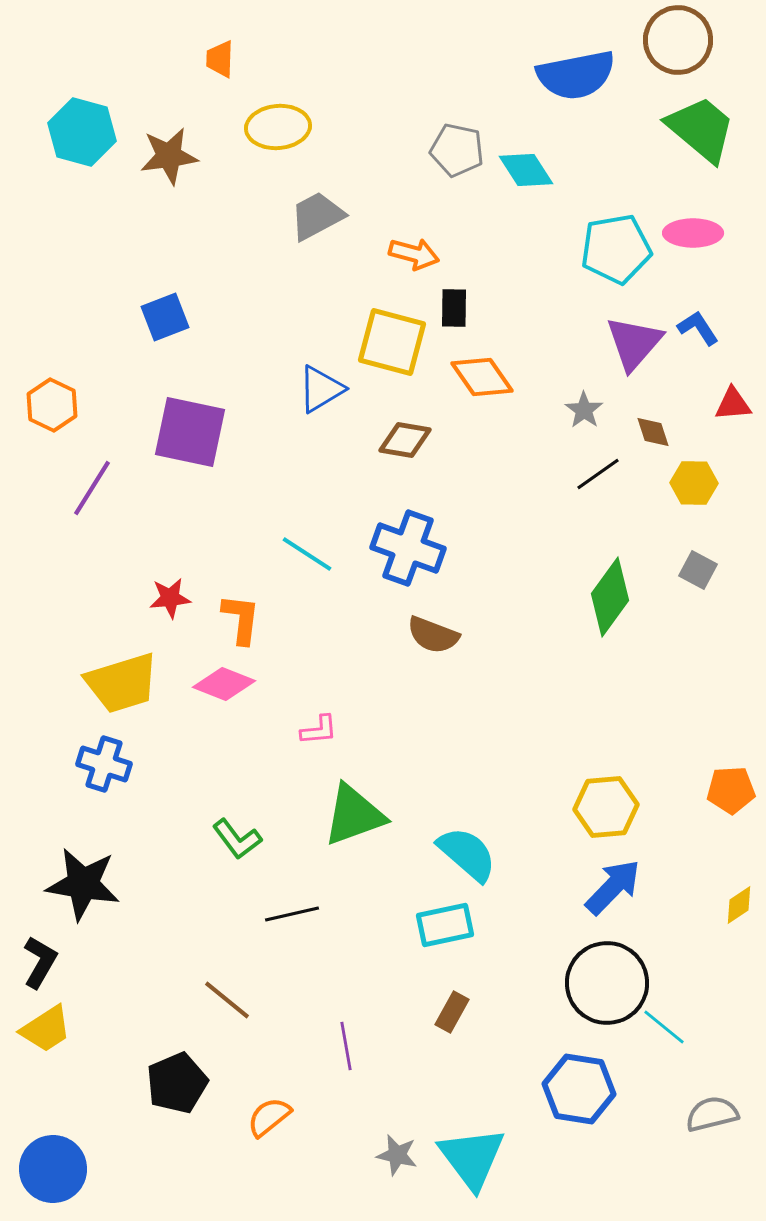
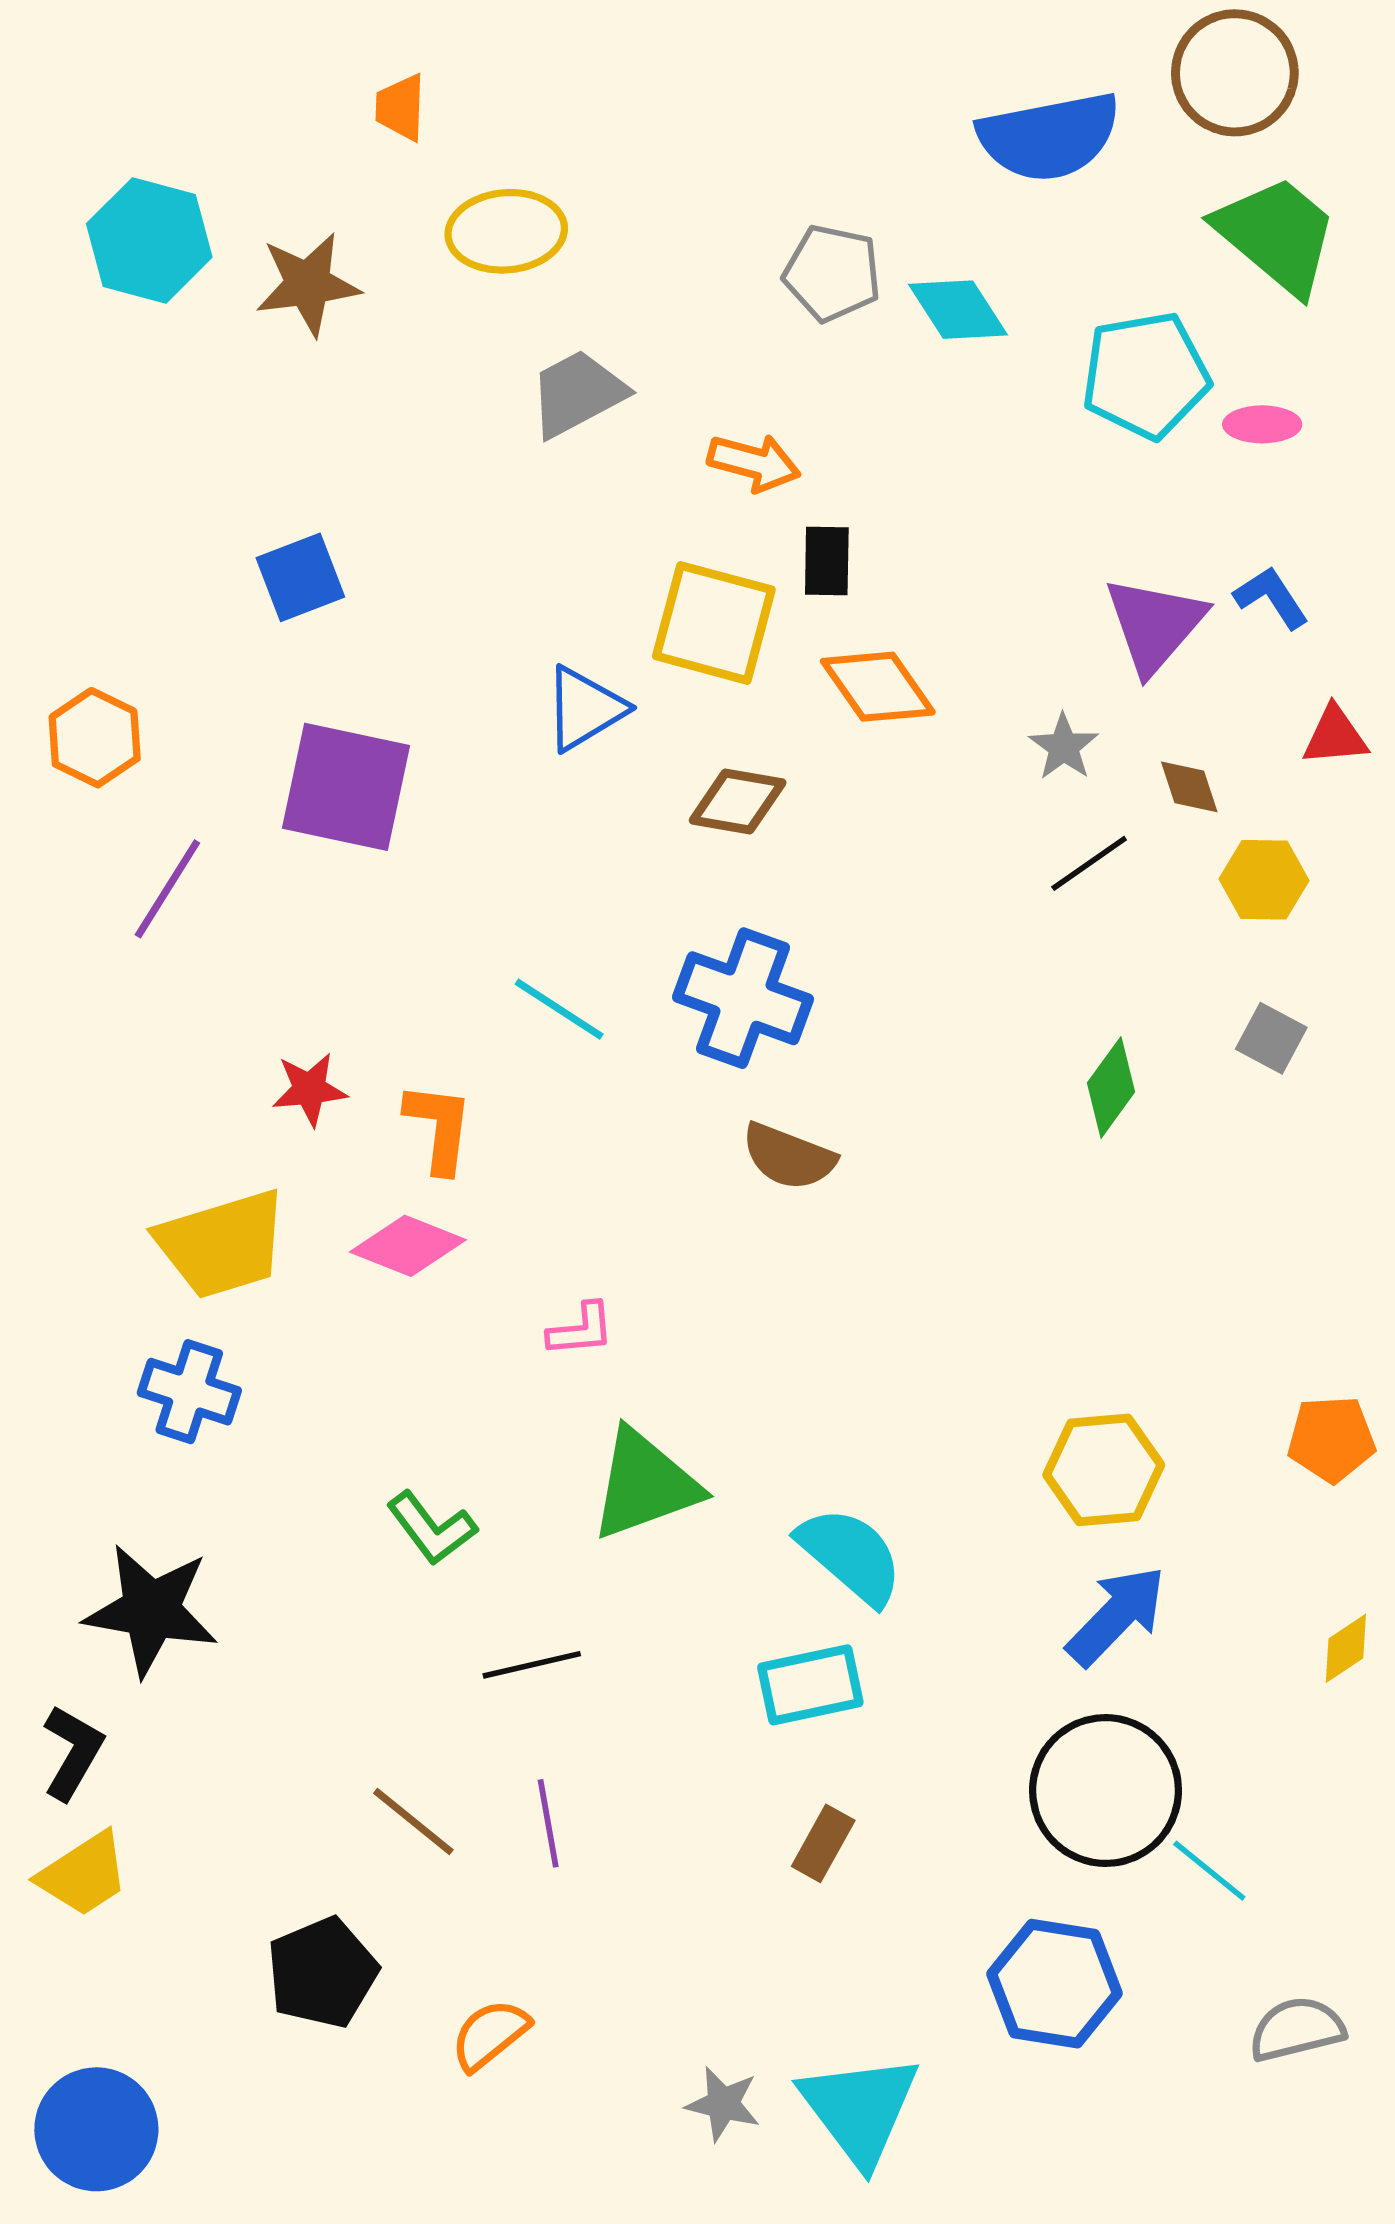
pink ellipse: (693, 233) -> (1262, 424), size x0.7
cyan pentagon: (616, 249) -> (1146, 375), moved
green diamond: (610, 597) -> (1111, 1087), size x0.7
purple line: (346, 1046) -> (548, 1823), moved

